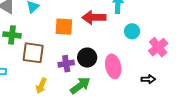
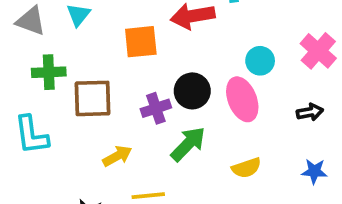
cyan circle: (132, 31) -> (260, 61), moved
yellow arrow: (41, 86) -> (117, 156), turned -133

